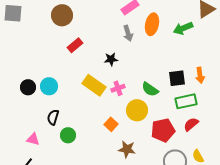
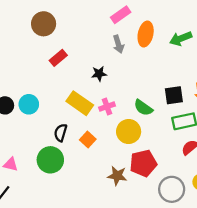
black semicircle: (53, 117) -> (61, 133), moved
orange square: (111, 124) -> (88, 139), moved
red pentagon: (163, 130) -> (143, 163), moved
green circle: (68, 135) -> (50, 160), size x1.5

